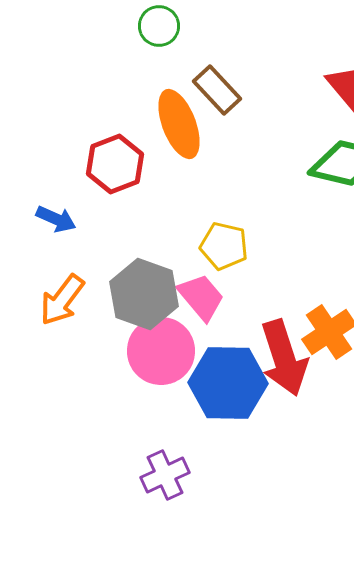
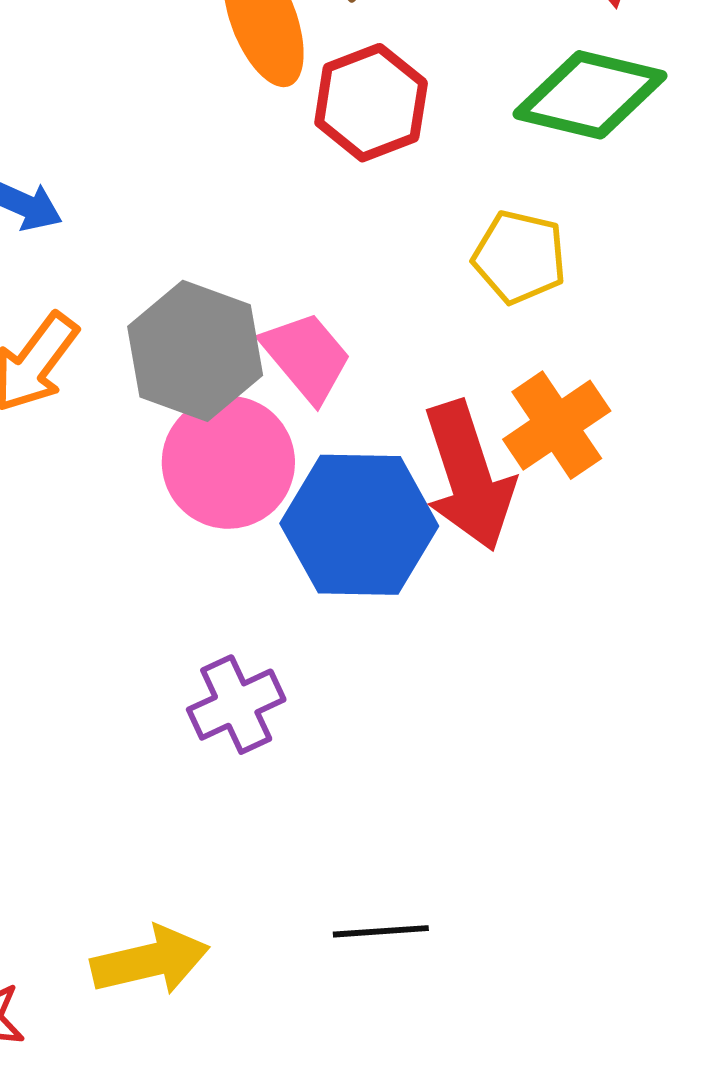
red hexagon: (115, 164) -> (371, 103), moved
yellow pentagon: (224, 246) -> (520, 257), moved

